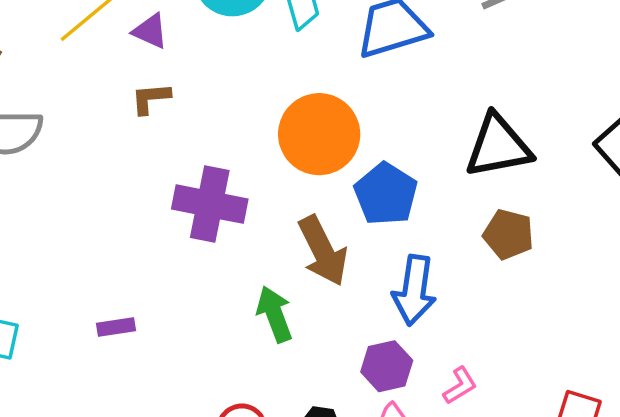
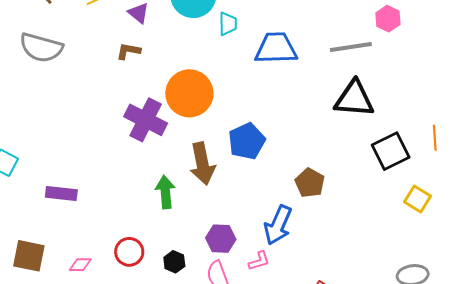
orange circle: (319, 134) -> (189, 93), moved
black triangle: (498, 146) -> (354, 99), moved
blue arrow: (414, 290) -> (278, 225), moved
purple rectangle: (116, 327) -> (61, 193), moved, size x1.4

